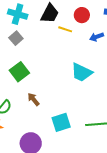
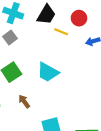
cyan trapezoid: (82, 72) -> (48, 72), moved

